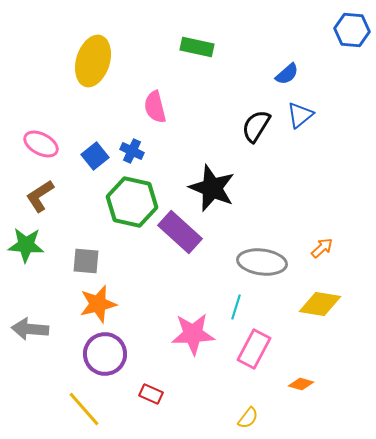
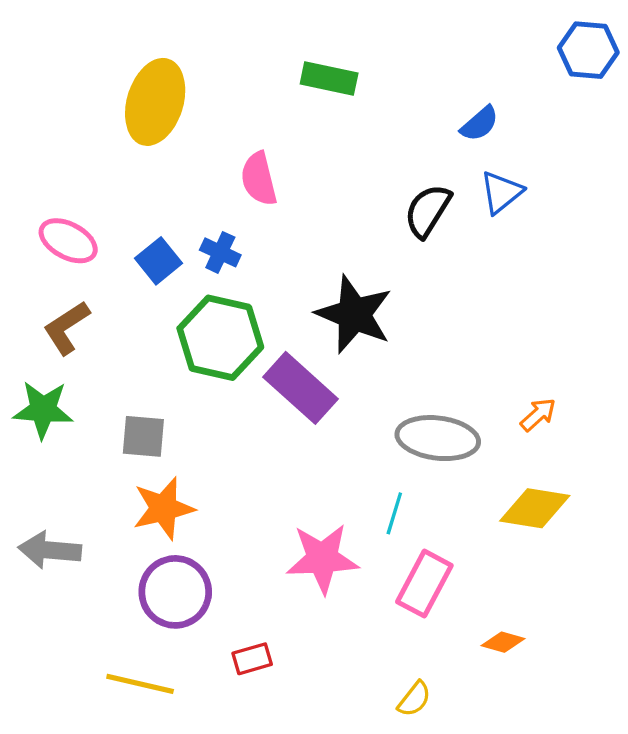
red rectangle: (151, 394) -> (252, 659), turned -40
yellow line: (84, 409) -> (140, 684), turned -36

